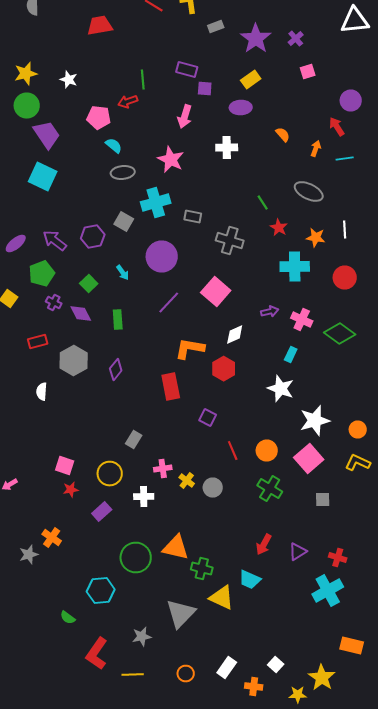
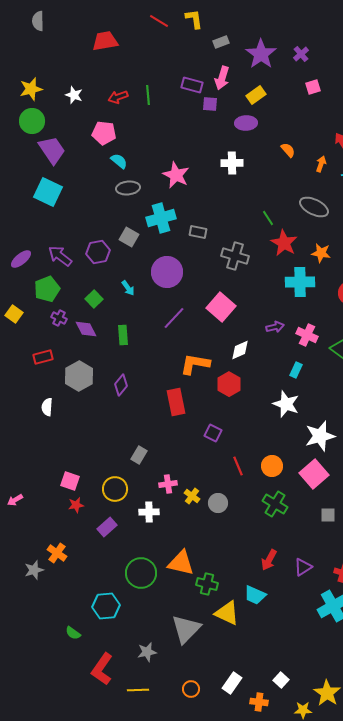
red arrow: (128, 102) -> (118, 97), moved
pink arrow: (185, 116) -> (222, 78), moved
red star: (279, 228) -> (284, 243), size x1.5

